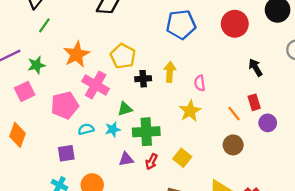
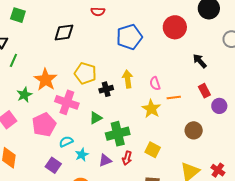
green star: (36, 65) -> (24, 95), moved
orange line: (234, 114) -> (174, 97), moved, turned -48
cyan star: (113, 129) -> (82, 155), moved
purple square: (66, 153) -> (53, 165), turned -35

